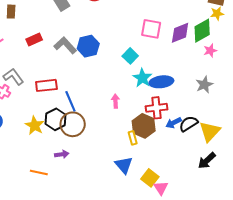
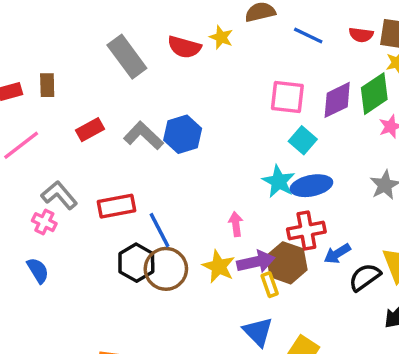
cyan square: (130, 56) -> (303, 140), moved
black semicircle: (189, 124) -> (365, 277), moved
yellow star: (35, 125) -> (219, 266), moved
purple arrow: (62, 154) -> (256, 262), moved, size x1.5

